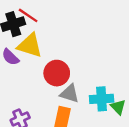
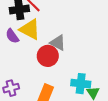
gray triangle: (70, 94) -> (58, 43), moved

